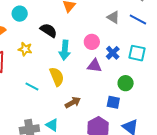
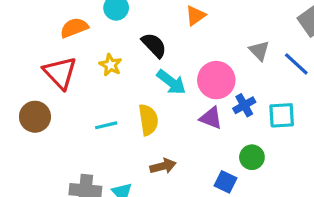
pink circle: (92, 42) -> (216, 80), size x1.5
cyan arrow: (65, 50) -> (171, 82), turned -72
cyan square: (137, 53) -> (282, 115), turned -30
cyan line: (32, 87) -> (106, 125), turned -56

